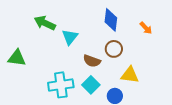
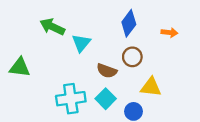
blue diamond: (111, 20) -> (129, 23), turned 30
orange arrow: (146, 28) -> (169, 33), turned -40

